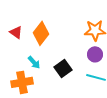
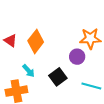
purple circle: (95, 54) -> (77, 57), moved

